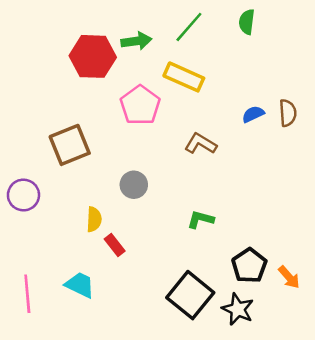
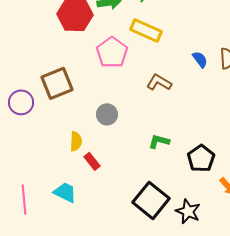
blue semicircle: (253, 114) -> (200, 59), turned 78
purple circle: (23, 195) -> (21, 102), moved
black pentagon: (249, 266) -> (201, 158), moved

